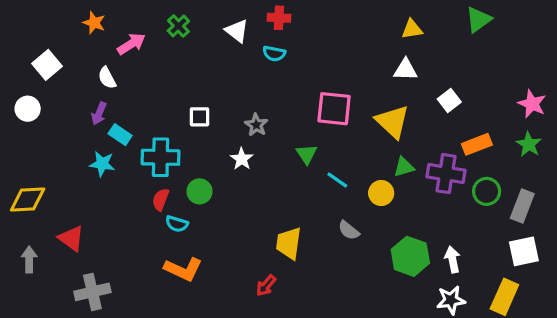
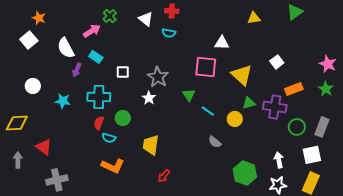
orange star: (94, 23) -> (39, 18), moved
pink arrow: (131, 44) -> (92, 31), moved
white triangle: (405, 70) -> (222, 43), moved
white semicircle: (107, 78) -> (66, 48), size x1.5
white circle: (28, 109) -> (33, 86), moved
purple arrow: (99, 114) -> (77, 70), moved
gray star: (256, 125) -> (158, 77), size x1.5
cyan rectangle: (120, 135) -> (96, 57), moved
green circle: (487, 191) -> (297, 127), moved
yellow trapezoid: (289, 243) -> (151, 145), moved
white square: (524, 251) -> (312, 155), moved
green hexagon: (410, 256) -> (245, 173), moved

